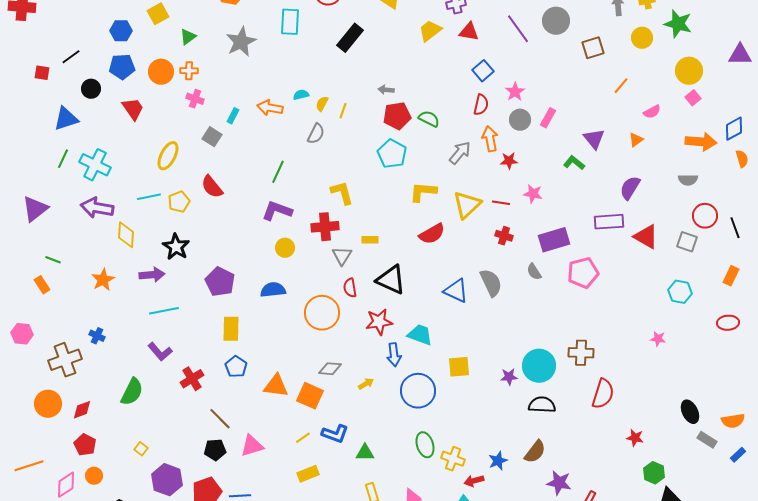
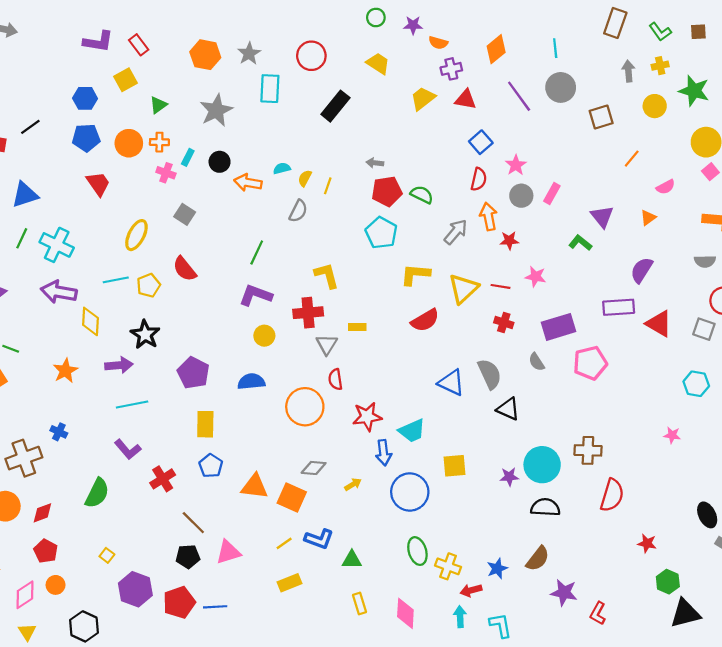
black circle: (91, 89) -> (220, 162), moved
cyan rectangle: (233, 116) -> (188, 157), moved
black triangle: (391, 280) -> (508, 409), moved, size x0.7
cyan trapezoid: (420, 335) -> (412, 431), turned 136

